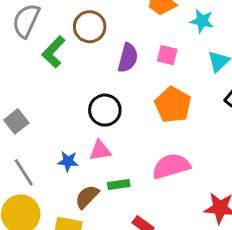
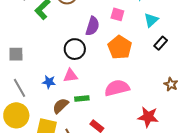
purple semicircle: (128, 58) -> (92, 26), moved
gray square: (16, 121) -> (16, 54), turned 35

